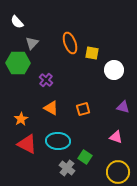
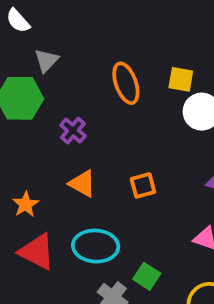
orange ellipse: (70, 43) -> (126, 83), moved
yellow square: (92, 53) -> (181, 79), moved

